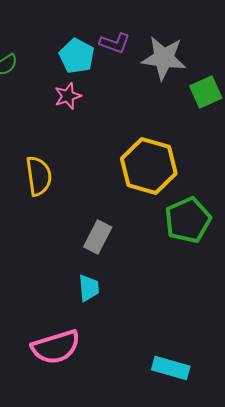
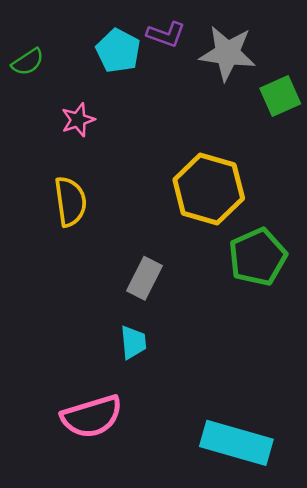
pink star: (68, 96) -> (78, 120), moved
cyan rectangle: (171, 368) -> (236, 443), size x1.5

